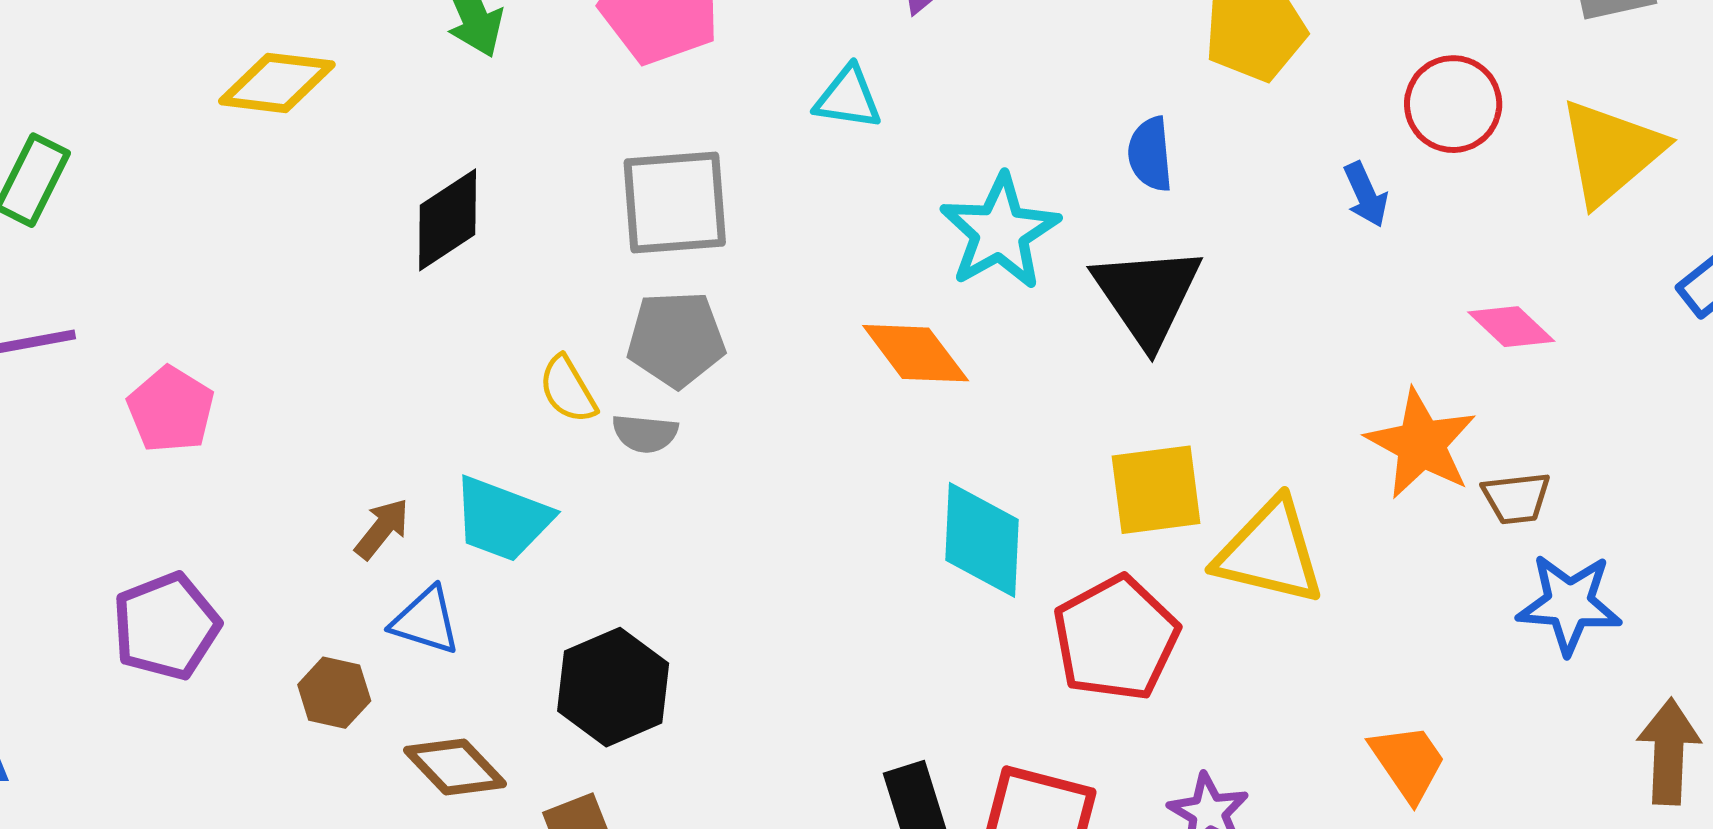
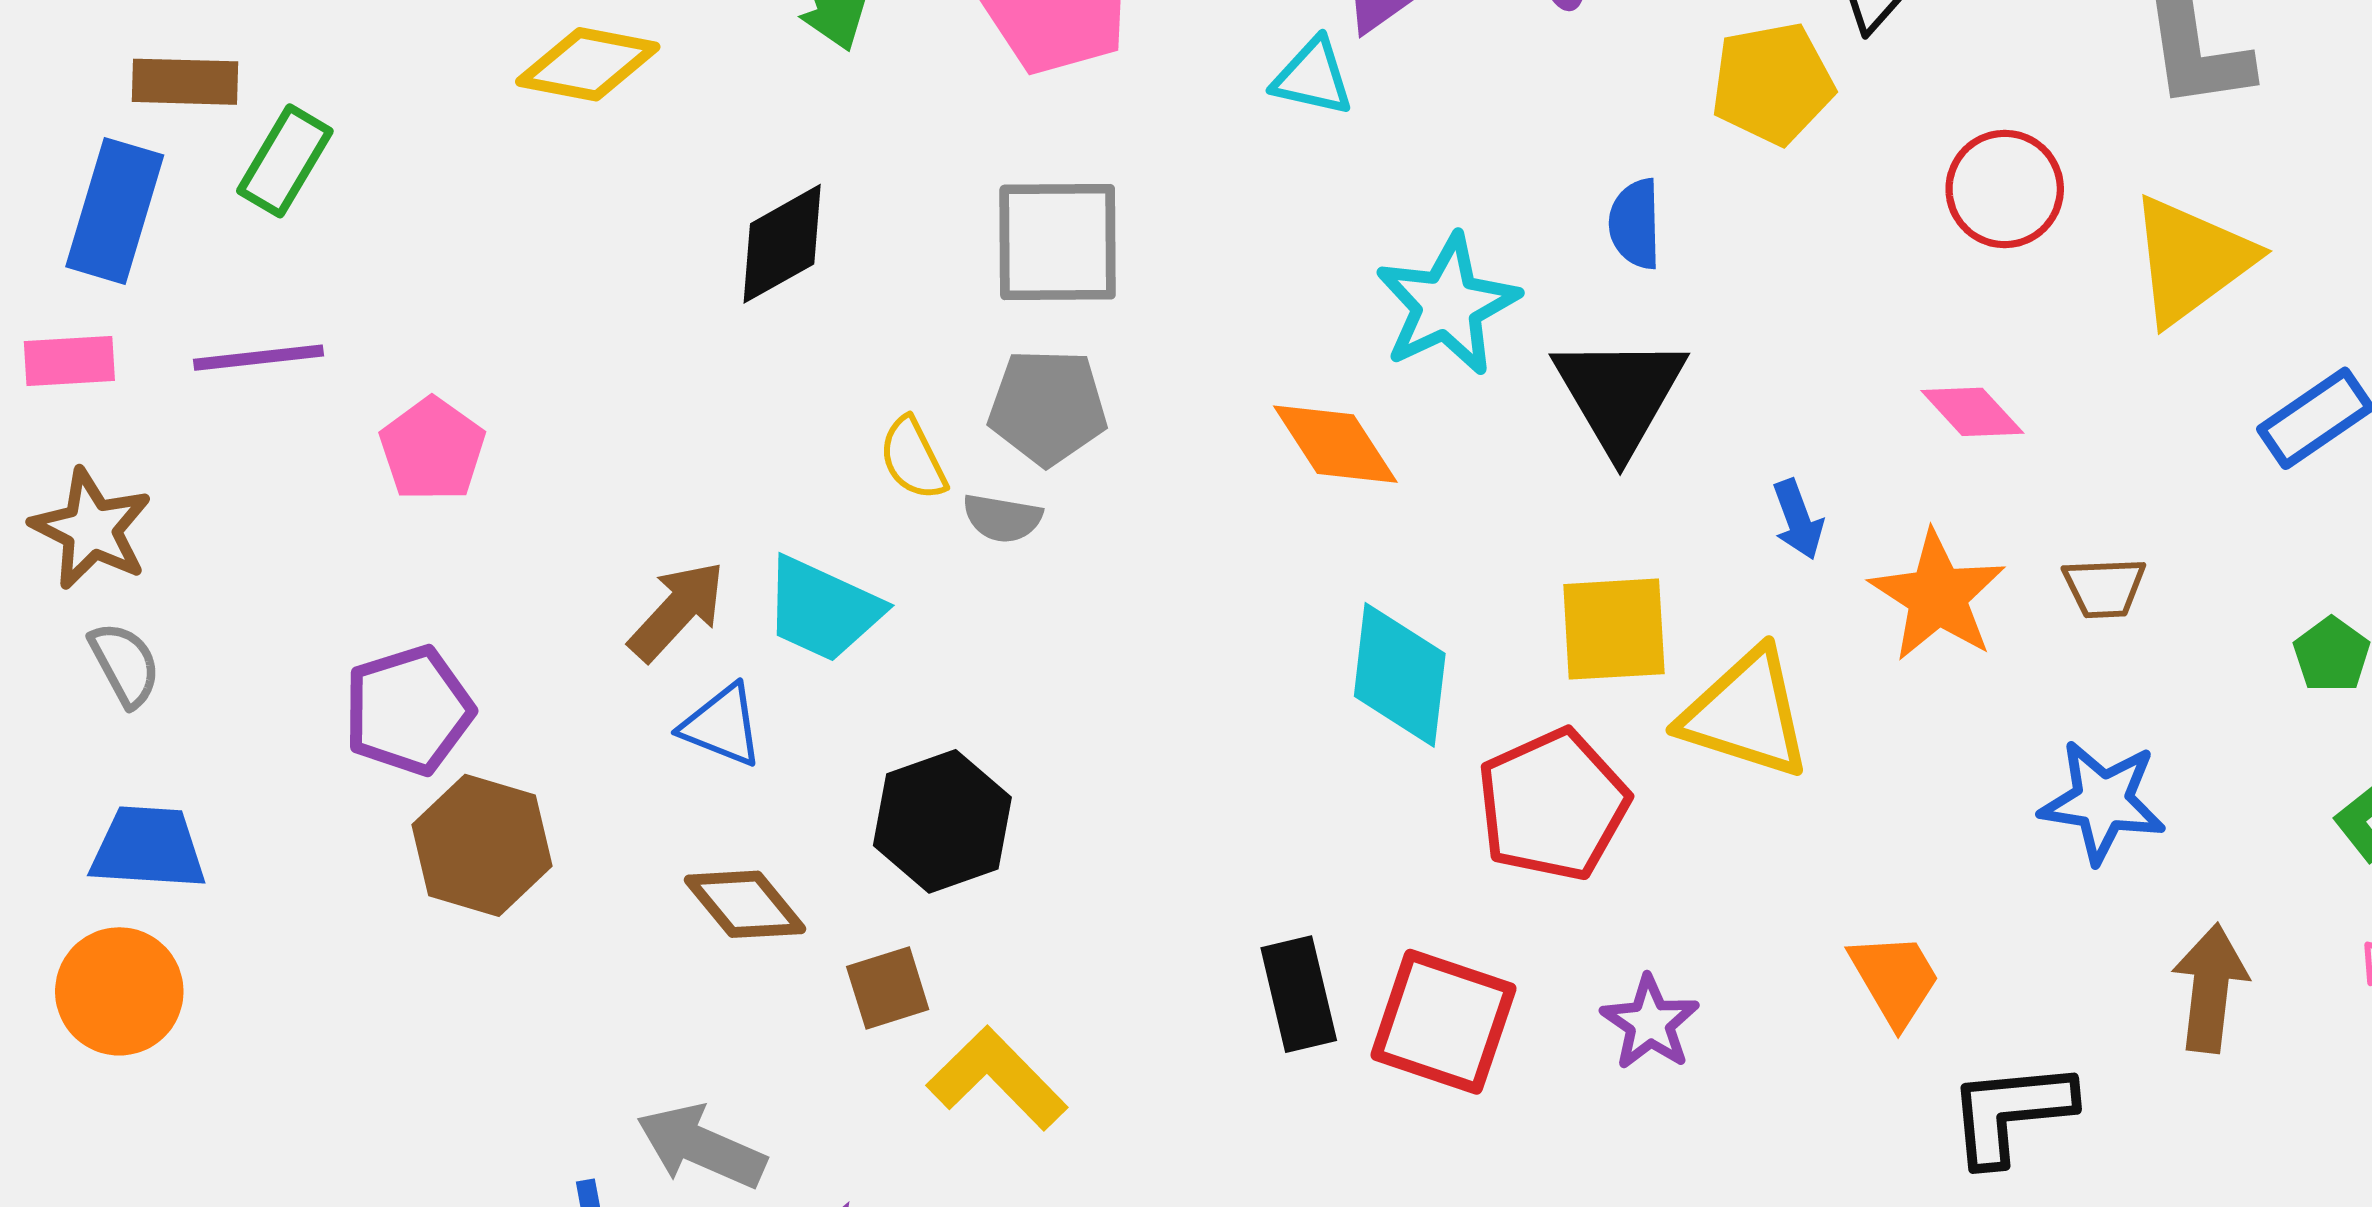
cyan triangle: (848, 98) -> (1313, 77), moved
blue arrow: (1366, 195) -> (1798, 519), moved
pink diamond: (1511, 327) -> (1972, 412), moved
brown trapezoid: (1516, 498) -> (2104, 588), moved
brown arrow: (382, 529) -> (677, 611), size x1.4
brown hexagon: (334, 693) -> (482, 845), moved, size x1.6

